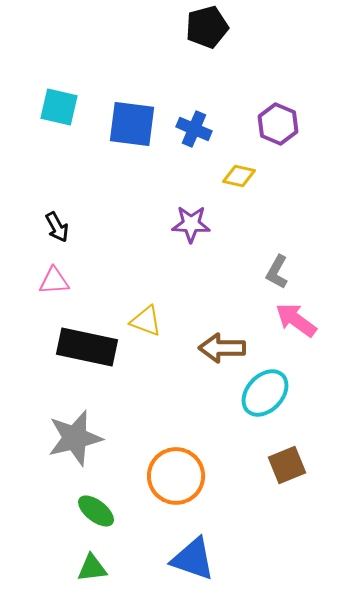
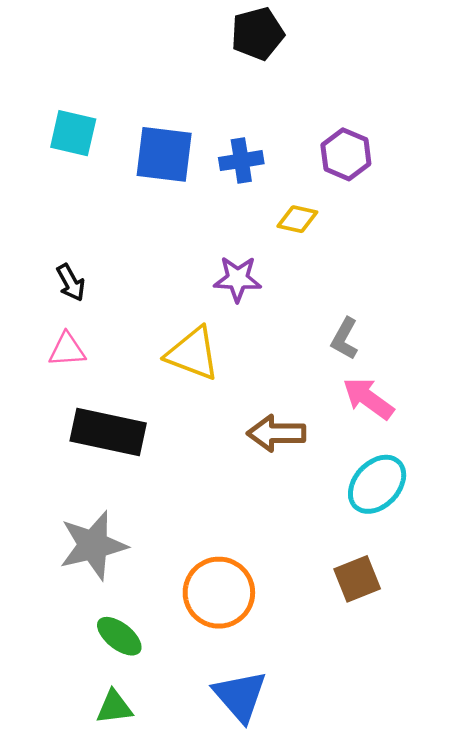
blue cross: (194, 129) -> (241, 161), turned -32
yellow triangle: (146, 321) -> (193, 354), moved, size x1.4
cyan ellipse: (265, 393) -> (377, 484), moved
blue triangle: (193, 559) -> (240, 696), turned 30

